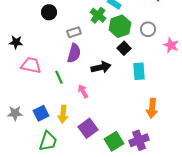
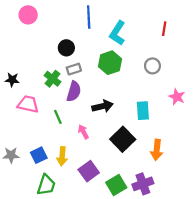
black circle: (49, 12) -> (66, 48), moved
green cross: (98, 15) -> (53, 79), moved
green hexagon: (120, 26) -> (110, 63), moved
pink star: (171, 45) -> (177, 97), moved
black square: (124, 48) -> (123, 139), moved, size x1.6

